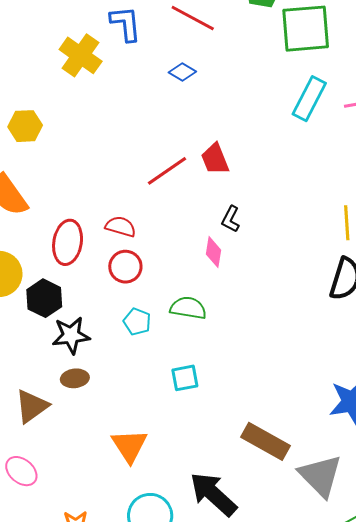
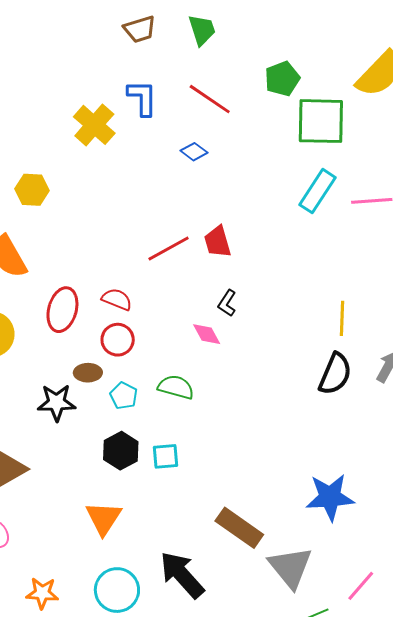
pink diamond: (213, 252) -> (207, 334), turned -44
black hexagon: (44, 298) -> (121, 451), moved
brown ellipse: (75, 378) -> (88, 373), moved

